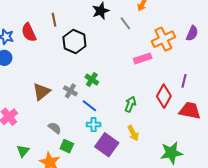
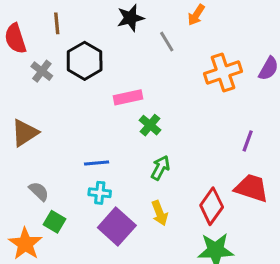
pink rectangle: (143, 58) -> (128, 97), moved
green cross: (92, 80) -> (150, 125), moved
gray cross: (70, 91) -> (42, 71), moved
red diamond: (164, 96) -> (212, 206), moved
blue line: (89, 106) -> (97, 163), turned -49

